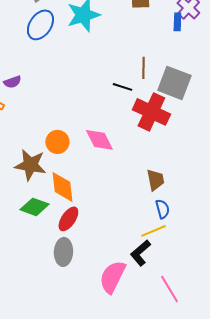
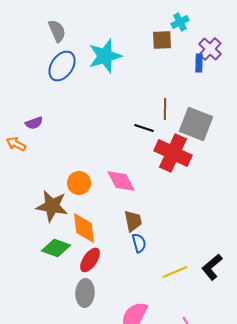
brown trapezoid: (155, 180) -> (133, 221), moved
blue semicircle: (162, 209) -> (139, 243), moved
black L-shape: (140, 253) -> (212, 267), moved

